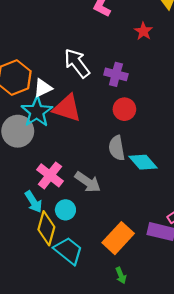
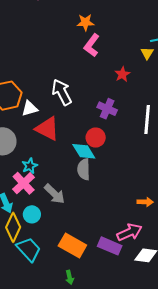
purple cross: (116, 74) -> (107, 109), moved
cyan star: (37, 112) -> (30, 166), moved, size x0.6
cyan diamond: (143, 162) -> (84, 151), moved
orange rectangle: (118, 238) -> (72, 246), turned 68

